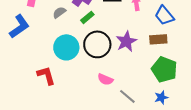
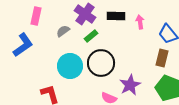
brown rectangle: (158, 39) -> (162, 58), turned -72
purple star: (126, 41) -> (130, 85), moved

